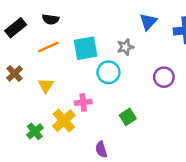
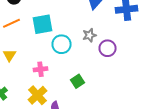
gray star: (125, 47) -> (90, 35), moved
yellow cross: (64, 121) -> (38, 95), moved

